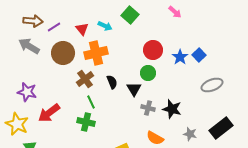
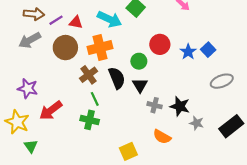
cyan arrow: (105, 26) -> (109, 19), size x1.6
red triangle: (82, 29) -> (76, 22), moved, turned -40
gray arrow: (29, 46) -> (30, 40), turned -60
green circle: (148, 73) -> (139, 61), moved
black semicircle: (112, 82) -> (117, 78), size x1.5
gray star: (190, 134) -> (197, 123), moved

